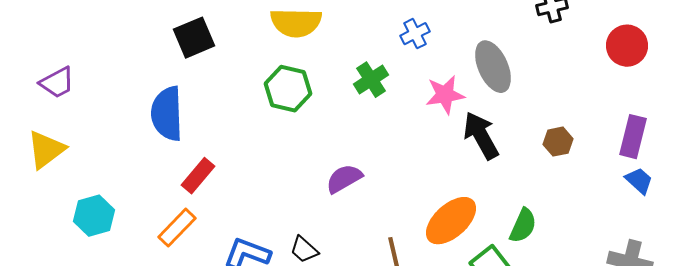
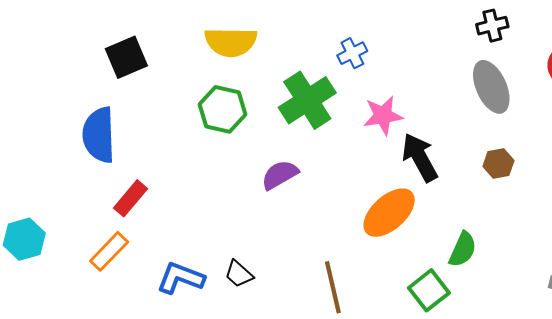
gray ellipse: (493, 67) -> (491, 87), moved
green cross: (371, 80) -> (307, 100), size x1.6
purple semicircle: (344, 179) -> (280, 175), moved
orange ellipse: (451, 221) -> (389, 213), moved

